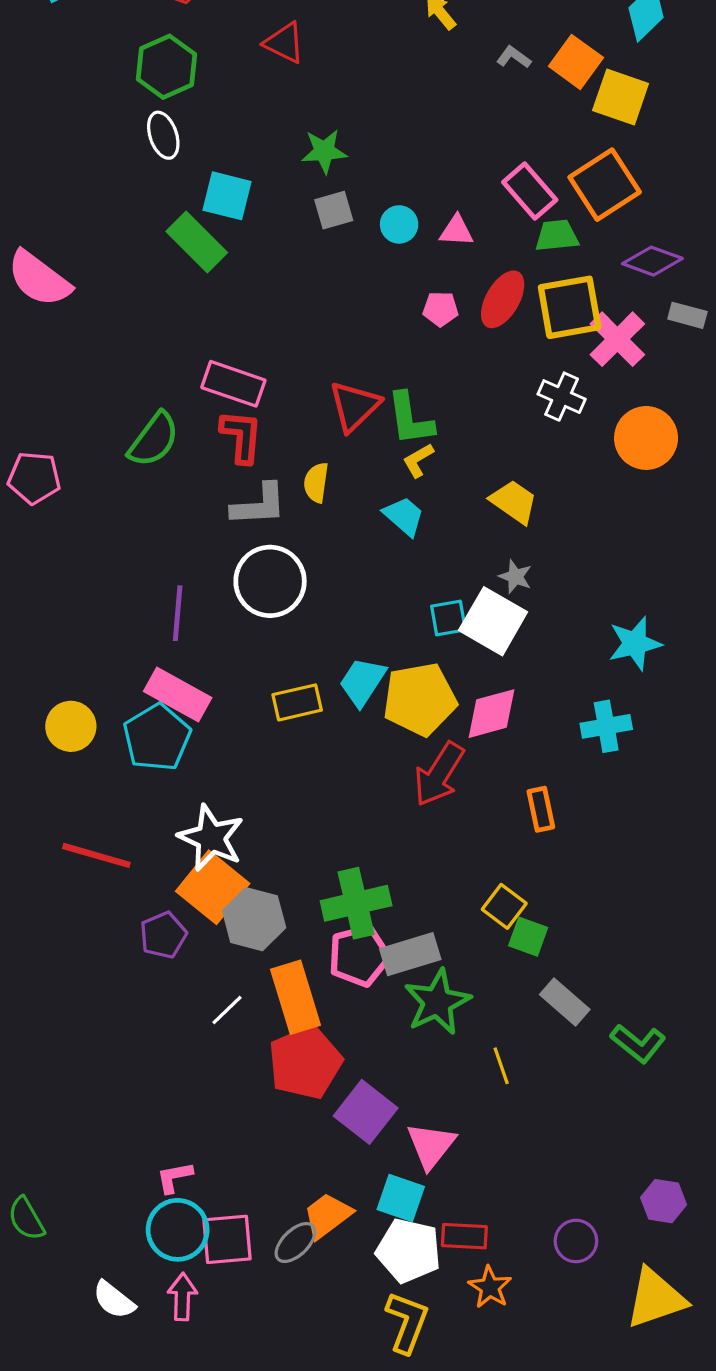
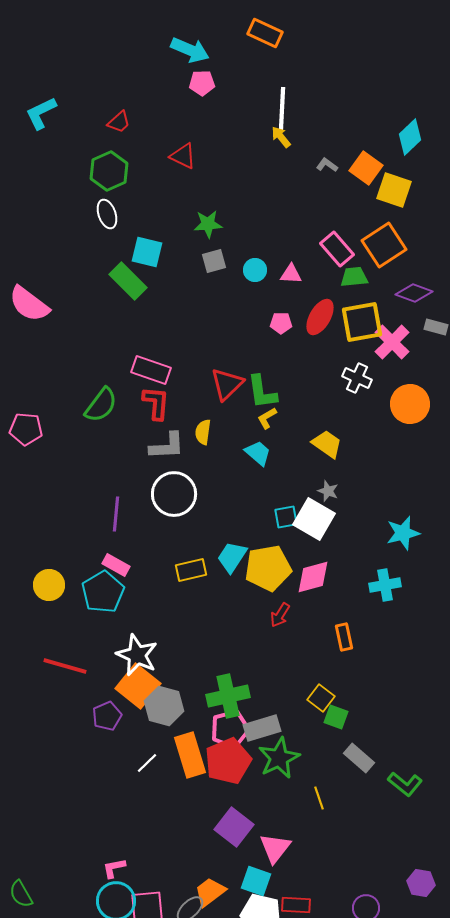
pink rectangle: (178, 694) -> (116, 565), size x0.7
red arrow: (439, 774) -> (280, 615), size x0.6
red pentagon: (305, 1063) -> (228, 761), moved

